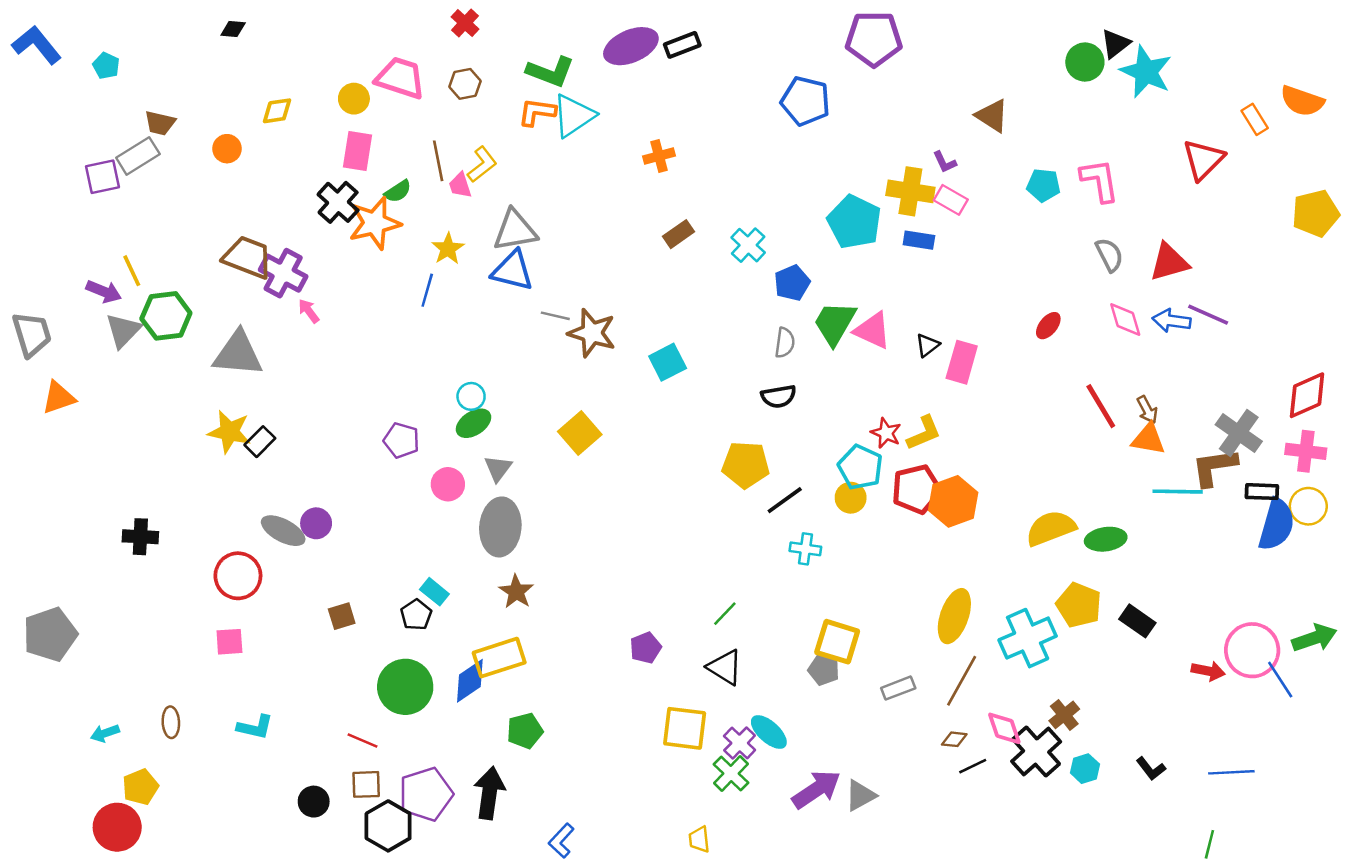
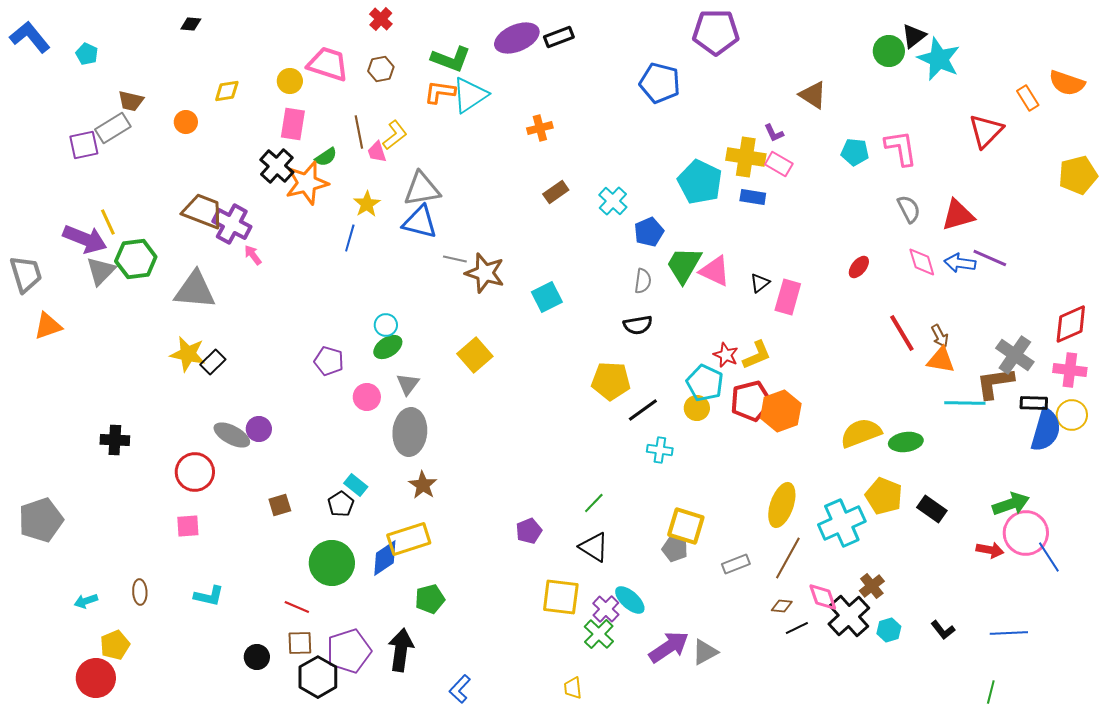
purple arrow: (104, 291) -> (85, 239), size x1.5
green arrow: (1314, 638) -> (1011, 504), moved

